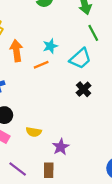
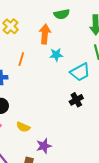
orange arrow: (16, 51) -> (45, 34), moved
orange line: (41, 65) -> (21, 59), moved, turned -64

